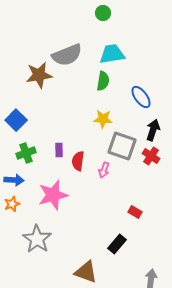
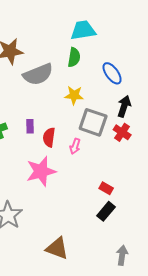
gray semicircle: (67, 55) -> (38, 74), moved
pink star: (53, 195) -> (41, 171), moved
black rectangle: (117, 244) -> (106, 211), moved

